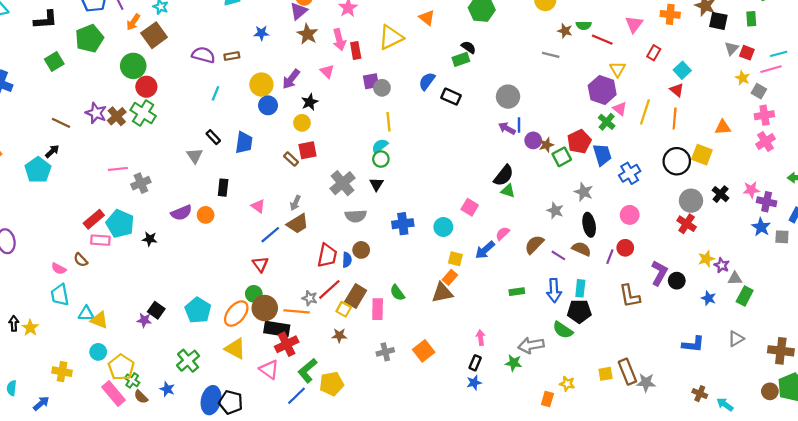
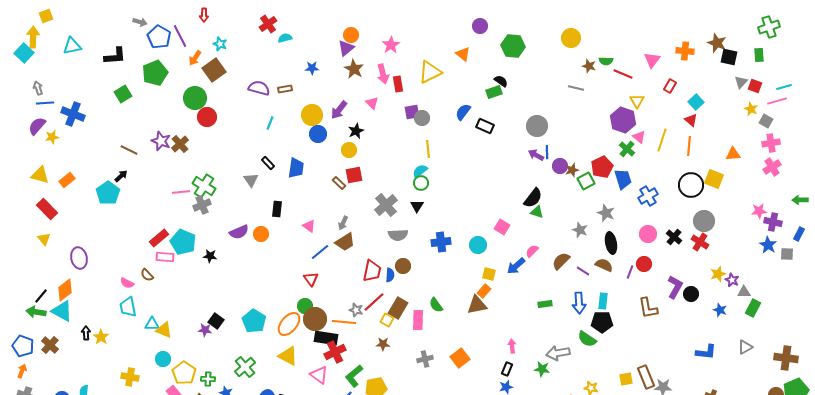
green cross: (143, 113) -> (204, 186), moved
black cross: (721, 194) -> (674, 237), moved
green cross: (132, 380) -> (208, 379), moved, turned -32

